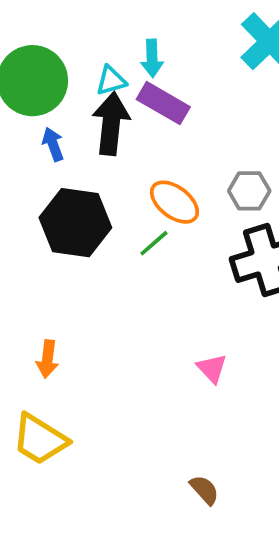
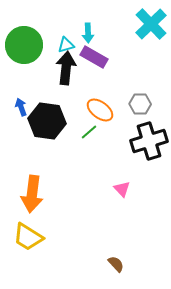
blue arrow: (53, 144) -> (21, 107), moved
orange arrow: (47, 359) -> (32, 194), size x1.8
pink triangle: (212, 368) -> (122, 189), moved

